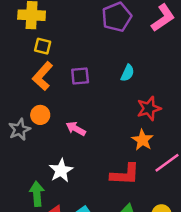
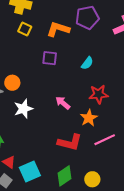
orange L-shape: (43, 76) -> (58, 29), moved, turned 55
pink arrow: (76, 129) -> (63, 103), moved
white star: (61, 170) -> (23, 109), moved

